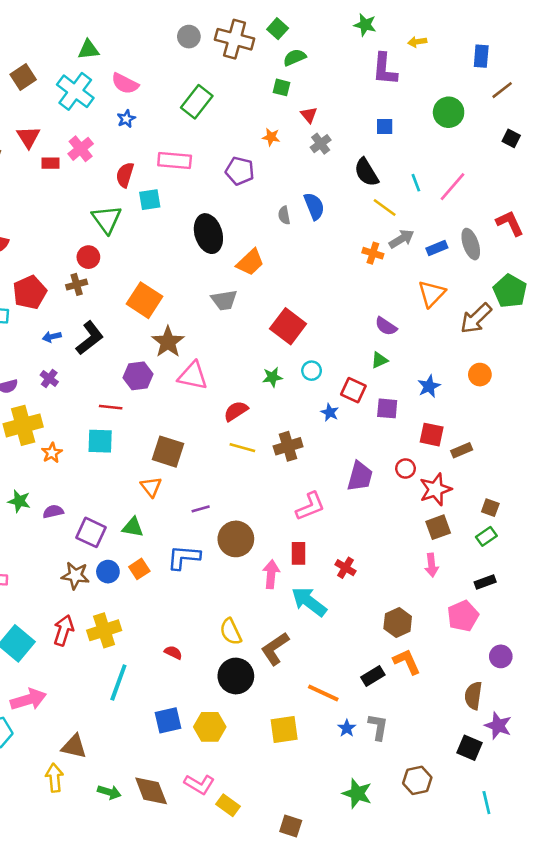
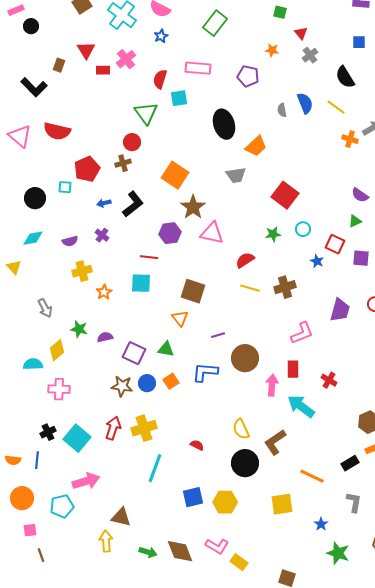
yellow line: (385, 207) -> (336, 107), moved
yellow cross: (23, 425) -> (82, 271), size x0.7
blue star: (347, 728) -> (321, 524), moved

